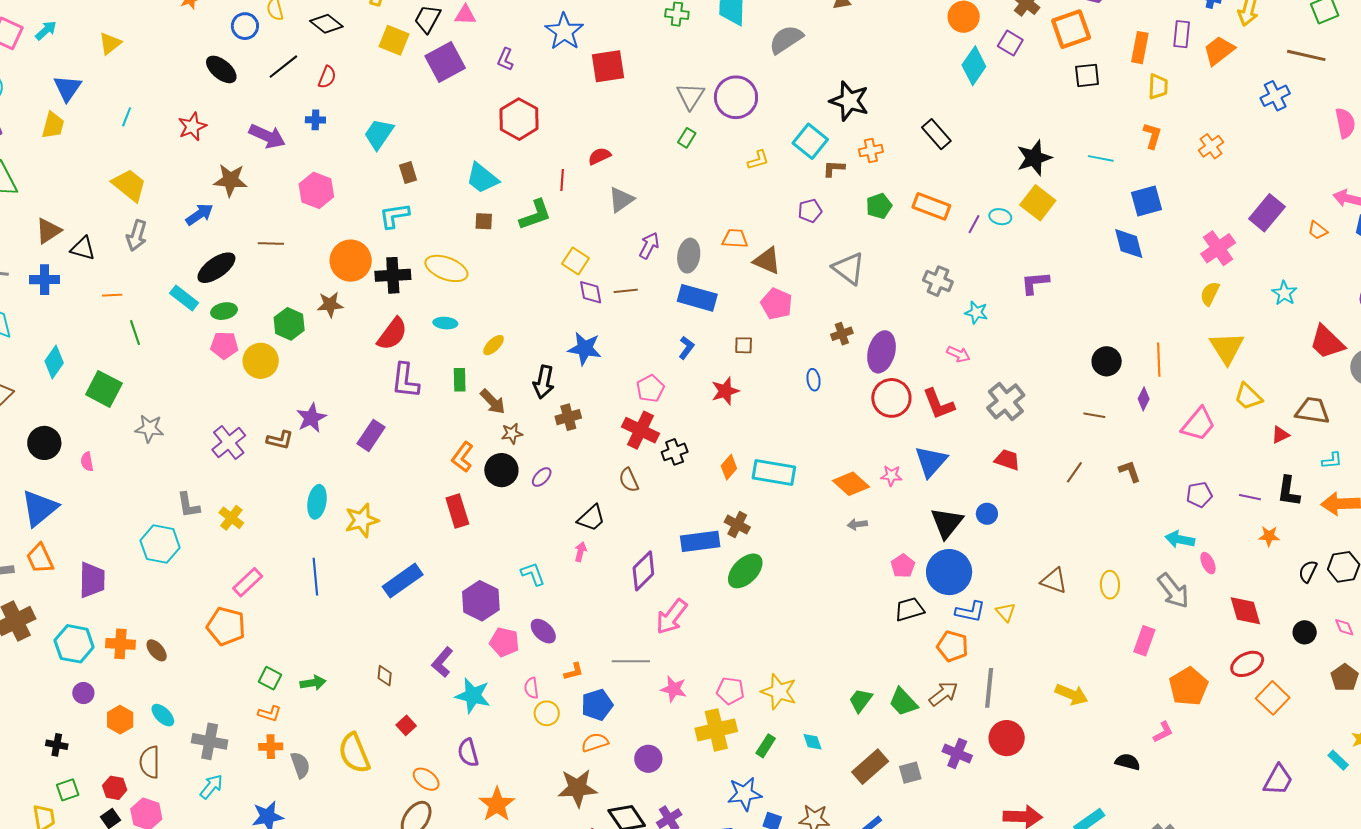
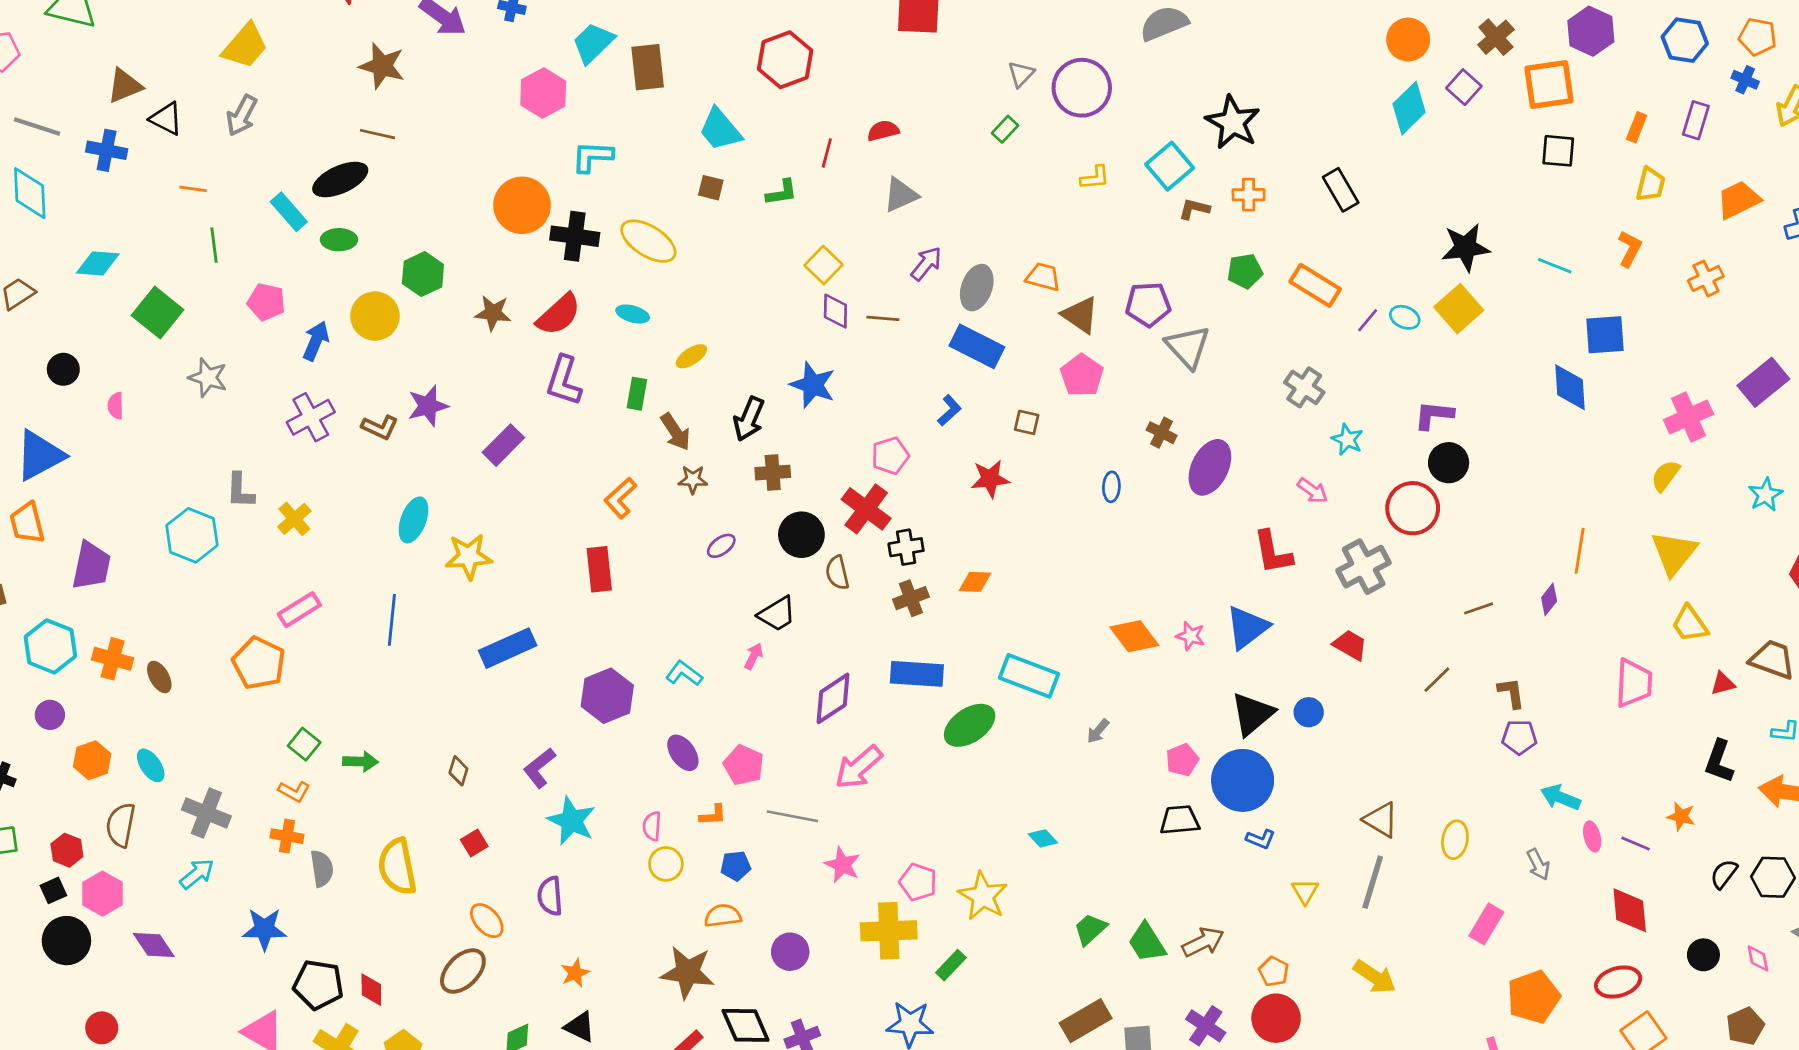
orange rectangle: (1140, 48) -> (1637, 127), size x0.7
orange trapezoid: (1219, 51) -> (1739, 200), moved
gray triangle: (690, 96) -> (1021, 74), size x0.7
brown rectangle: (408, 173) -> (648, 67), moved, size x1.6
yellow trapezoid: (129, 185) -> (245, 46), turned 81
pink hexagon: (316, 190) -> (543, 93), moved
purple pentagon: (810, 211) -> (1148, 304), moved, size x1.4
blue arrow: (200, 214) -> (316, 341), moved, turned -44
green L-shape: (535, 215) -> (782, 192), size x0.7
brown line: (271, 244) -> (377, 134), moved
brown star: (330, 305) -> (493, 313), moved
brown cross: (842, 334) -> (1162, 433), turned 35
pink pentagon: (224, 345) -> (266, 302), moved
black circle: (1107, 361) -> (1449, 463), moved
cyan diamond: (54, 362) -> (98, 263), turned 48
red circle: (891, 398) -> (1413, 508), moved
brown line: (1094, 415) -> (1479, 608), turned -40
pink trapezoid: (1198, 424) -> (1634, 683), moved, turned -48
black circle: (44, 443) -> (63, 369), size x0.7
orange diamond: (729, 467) -> (975, 582), turned 40
black circle: (501, 470) -> (801, 535), moved
cyan rectangle: (774, 472) -> (1029, 676), moved
purple pentagon: (1199, 495) -> (1519, 737), moved
purple line: (1250, 497) -> (1636, 843), moved
gray arrow: (857, 524) -> (1098, 731), moved, turned -54
brown cross: (737, 525) -> (911, 598), moved, turned 30
cyan L-shape: (533, 574) -> (684, 673), turned -44
gray arrow: (1173, 591) -> (1538, 864), size x0.6
blue L-shape: (970, 612) -> (1261, 839), size x0.7
yellow triangle: (1006, 612) -> (1305, 891), moved
pink pentagon: (504, 642) -> (744, 765), moved
orange pentagon: (952, 646) -> (1274, 971), moved, size x0.7
gray line: (989, 688) -> (1373, 882), moved
blue pentagon: (597, 705) -> (736, 866), size x0.7
cyan diamond: (813, 742) -> (1043, 838), moved, turned -35
orange star: (497, 804) -> (575, 973), size x0.6

